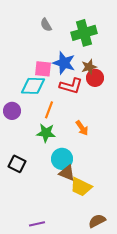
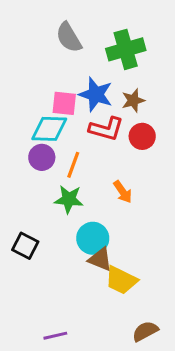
gray semicircle: (46, 25) -> (69, 37), size x1.5
red circle: (95, 78) -> (142, 136), moved
purple circle: (12, 111) -> (42, 157), moved

